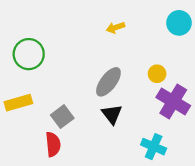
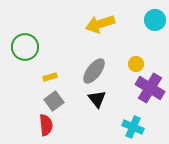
yellow arrow: (115, 28) -> (100, 24), size x1.8
yellow rectangle: (18, 103) -> (50, 77), moved, size x0.6

